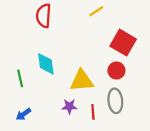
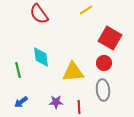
red semicircle: (44, 16) -> (39, 14), turned -40
purple star: (69, 106) -> (56, 102), moved
red line: (93, 112) -> (79, 107), moved

